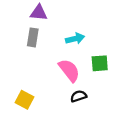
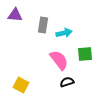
purple triangle: (39, 13) -> (15, 15), moved
gray rectangle: (33, 37) -> (43, 25), moved

